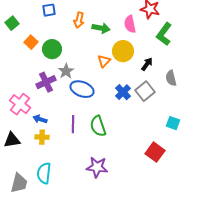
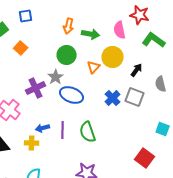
blue square: (49, 10) -> (26, 16), moved
green L-shape: (164, 34) -> (154, 40), turned 90
green circle: (52, 49) -> (67, 55), moved
gray square: (145, 91) -> (135, 97), turned -30
blue arrow: (40, 119) -> (43, 128), moved, turned -32

